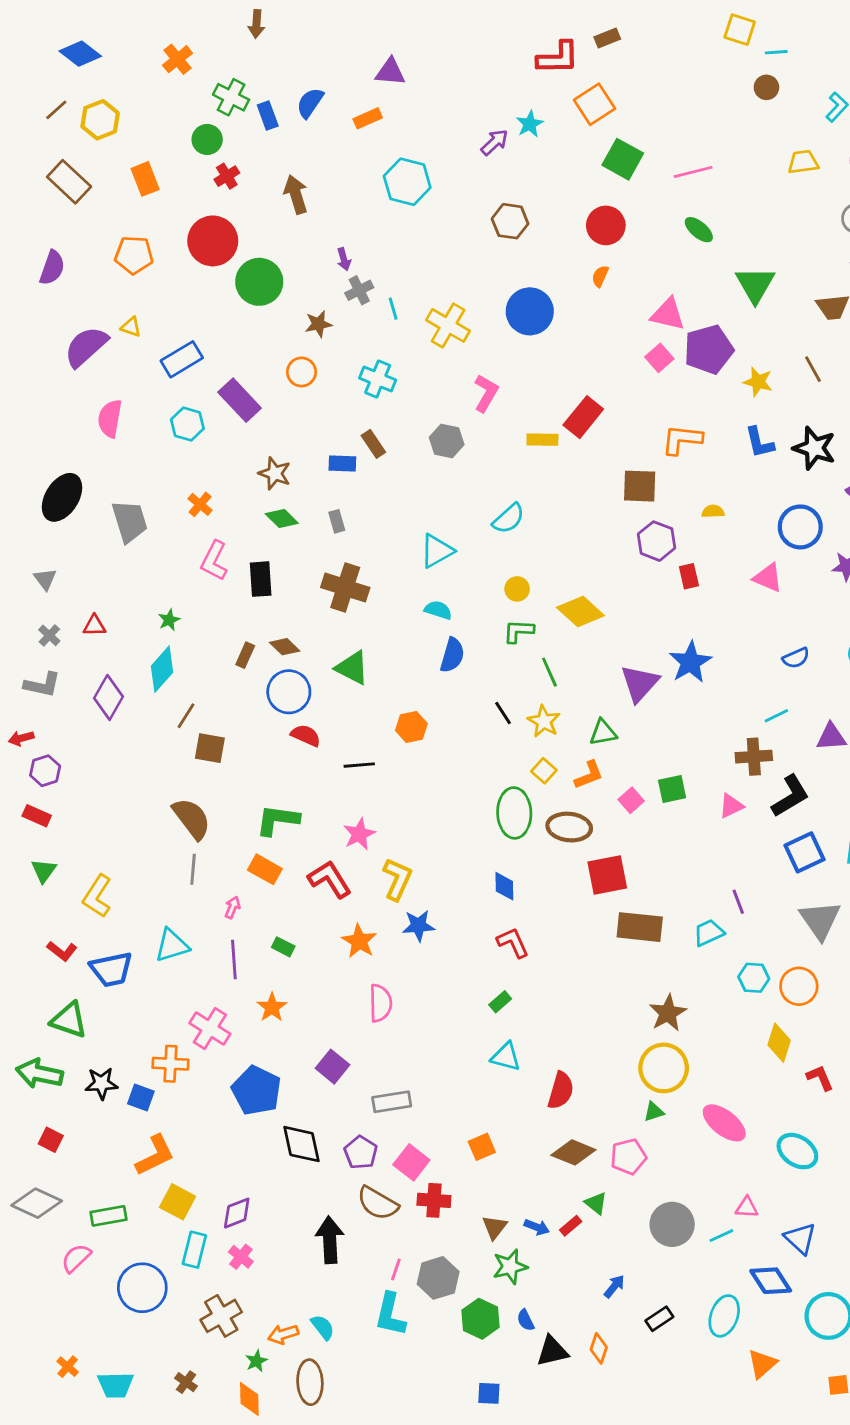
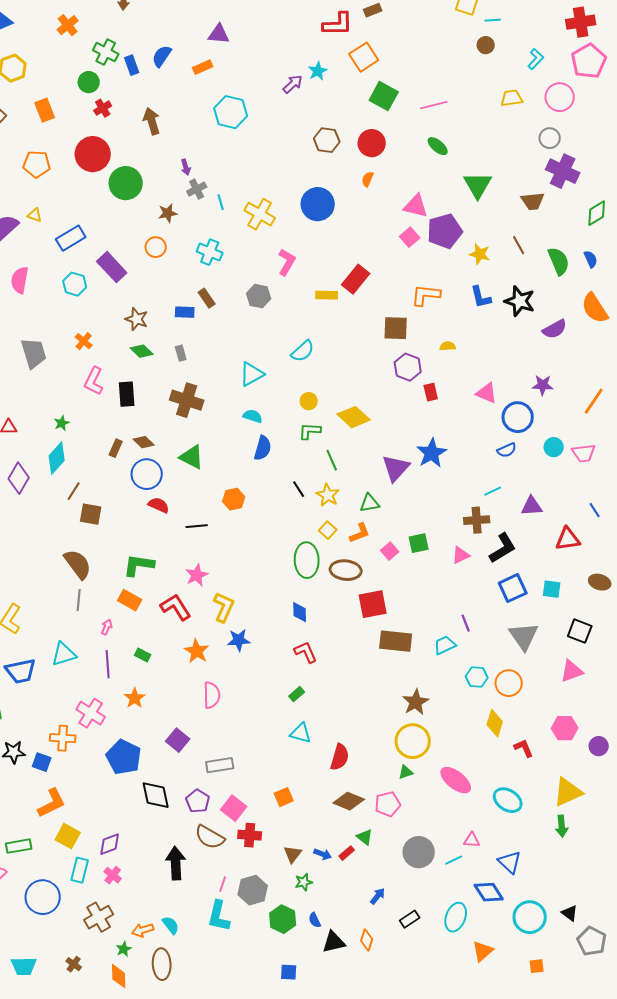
brown hexagon: (510, 221) -> (327, 140), moved
blue circle: (800, 527) -> (518, 417), moved
green star: (510, 1267) -> (304, 882), size x0.7

